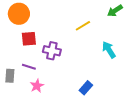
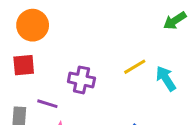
yellow line: (83, 26) -> (135, 67), moved
red square: (29, 39) -> (24, 65), moved

